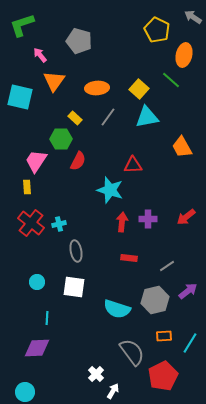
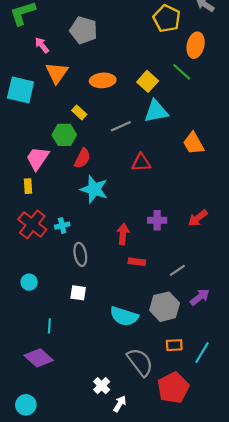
gray line: (108, 117) -> (121, 126), moved, turned 30
cyan star: (110, 190) -> (94, 189), moved
red arrow: (122, 222) -> (123, 234), moved
cyan circle: (37, 282) -> (29, 282), moved
white square: (74, 287) -> (78, 293), size x0.7
purple diamond: (37, 348) -> (39, 358), turned 44

